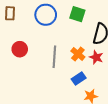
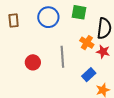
red circle: (20, 49) -> (33, 62), moved
orange cross: (78, 54) -> (87, 43), moved

